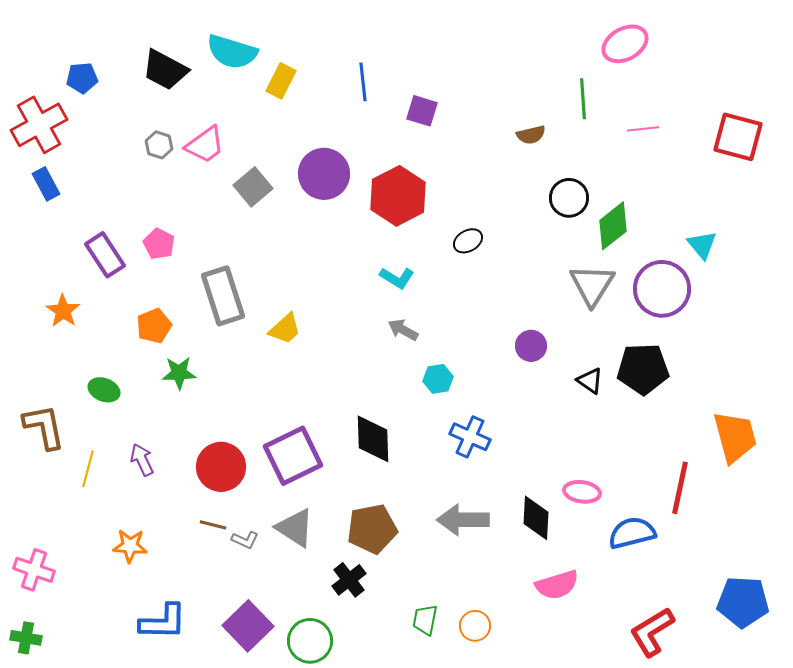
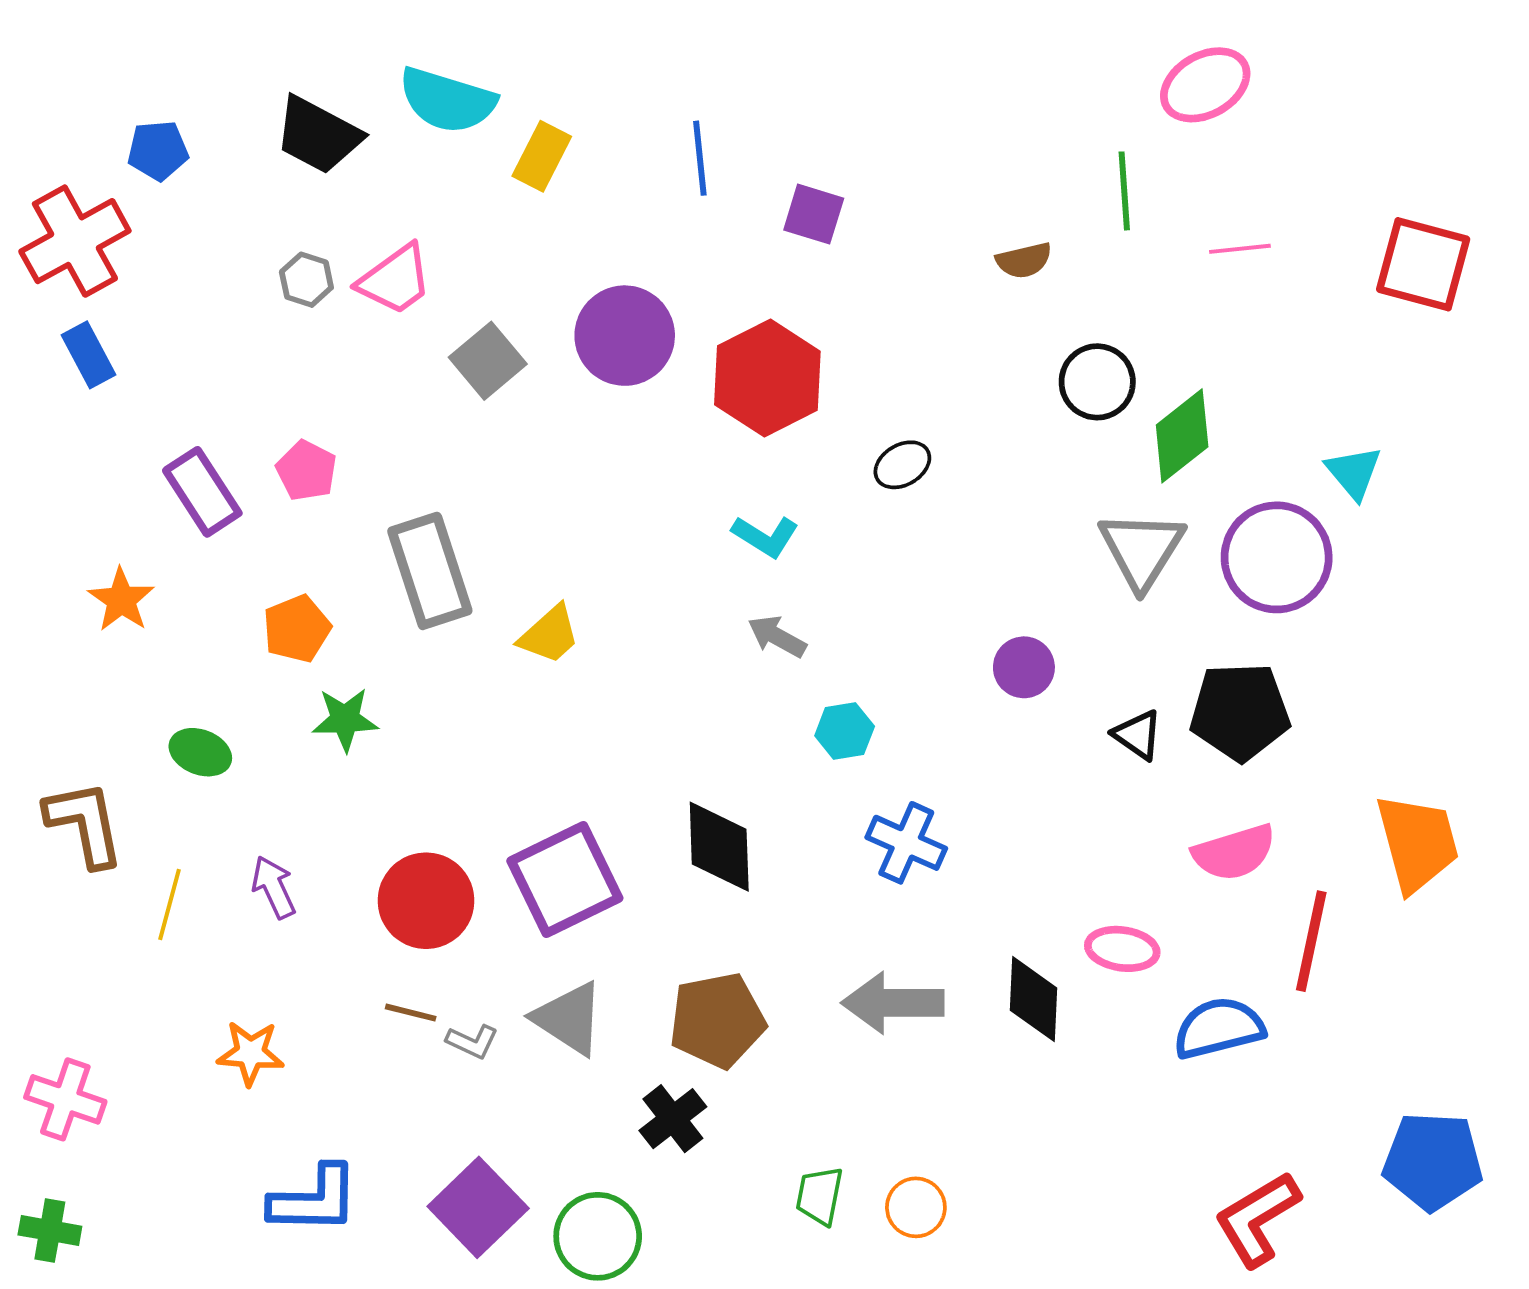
pink semicircle: (557, 585) -> (1234, 852), moved

